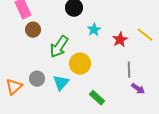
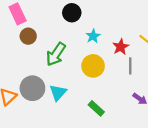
yellow circle: (80, 64) -> (93, 66), moved
gray line: (129, 70) -> (130, 66), moved
gray circle: (37, 79) -> (32, 88), size x1.5

